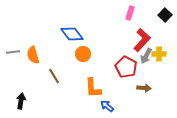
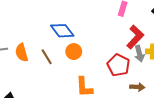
gray arrow: (146, 56) -> (139, 54), turned -42
brown line: (54, 76) -> (47, 57), moved

